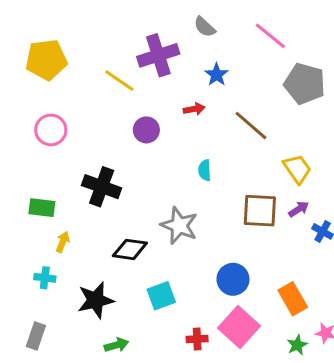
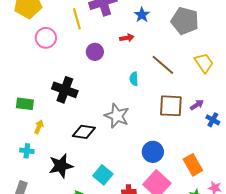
yellow line: (119, 81) -> (77, 19), turned 40
gray pentagon: (305, 84) -> (185, 21), moved
brown line: (251, 125) -> (163, 65), moved
pink circle: (51, 130) -> (46, 38), moved
yellow trapezoid: (297, 169) -> (204, 63), moved
cyan square: (161, 296) -> (103, 175), moved, turned -30

